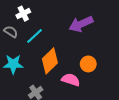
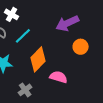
white cross: (23, 14) -> (12, 14), turned -32
orange circle: (88, 64) -> (81, 47), moved

